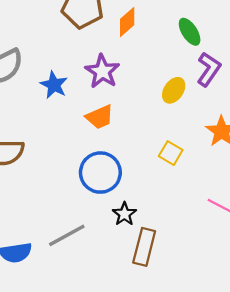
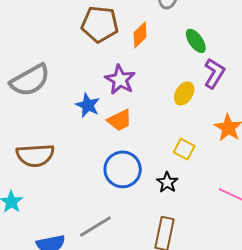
blue star: (54, 85) -> (88, 105), moved
black star: (124, 214) -> (167, 182), moved

